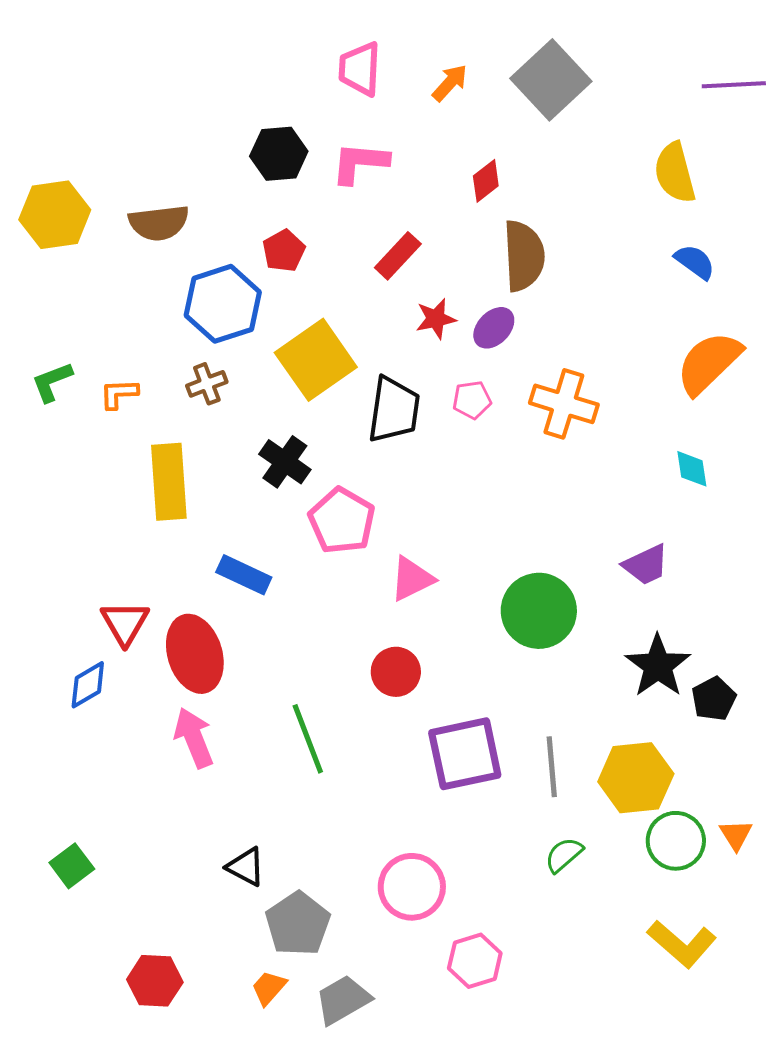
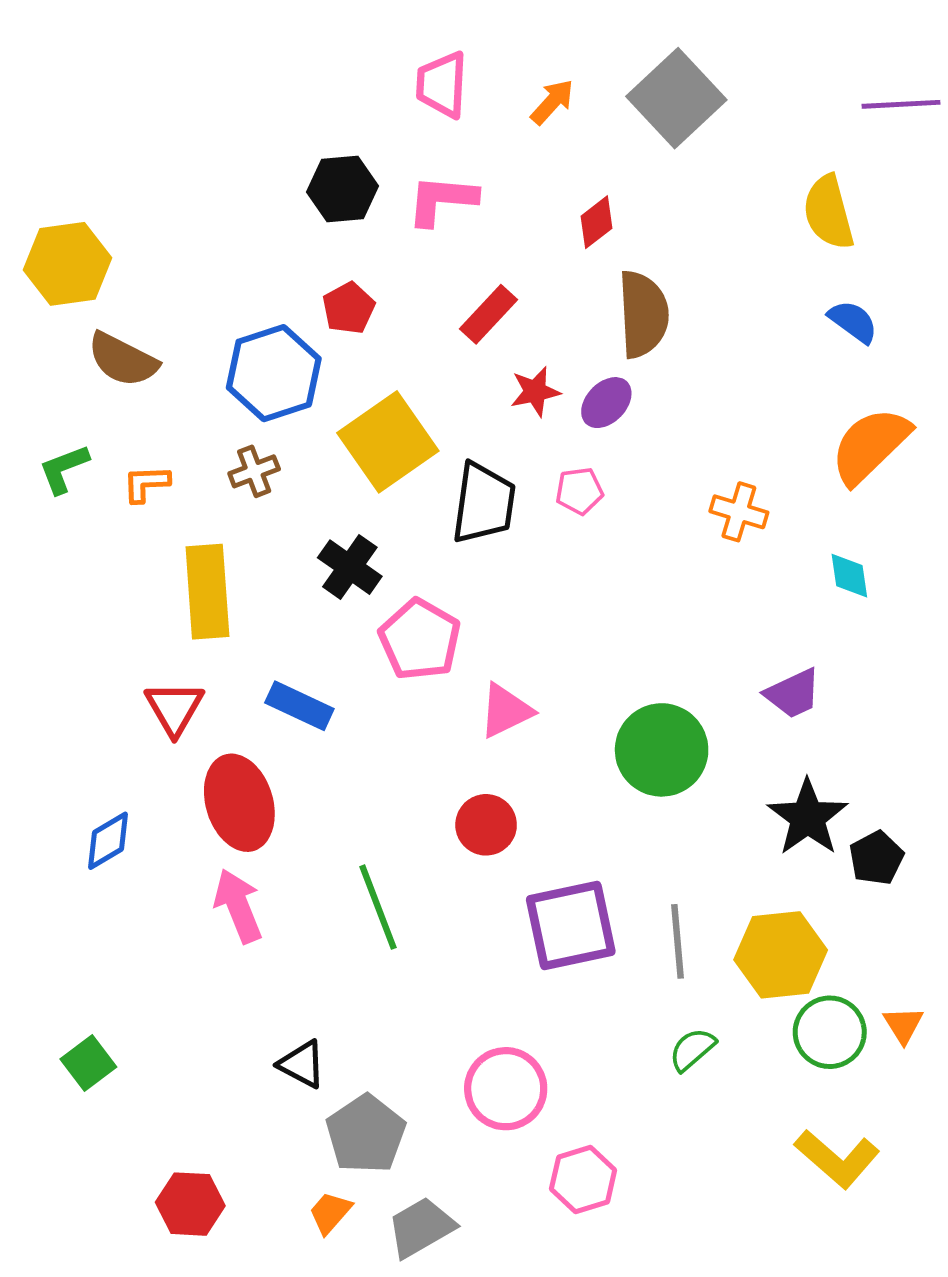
brown semicircle: (159, 223) -> (123, 360), moved, turned 34
orange cross: (564, 404) -> (739, 512), moved, size x0.7
red triangle: (125, 623) -> (174, 708), moved

